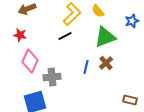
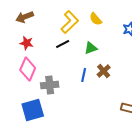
red star: (20, 35) -> (27, 43), moved
green triangle: (105, 37) -> (91, 48), moved, size x0.6

